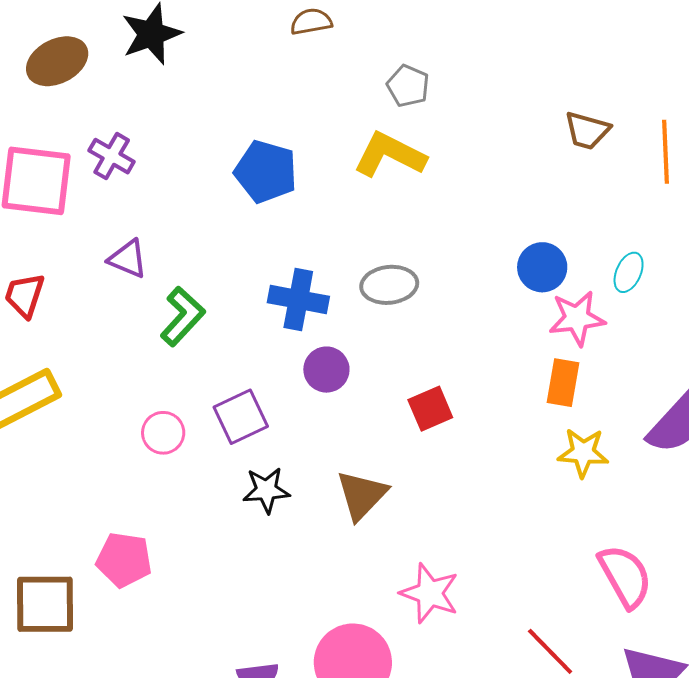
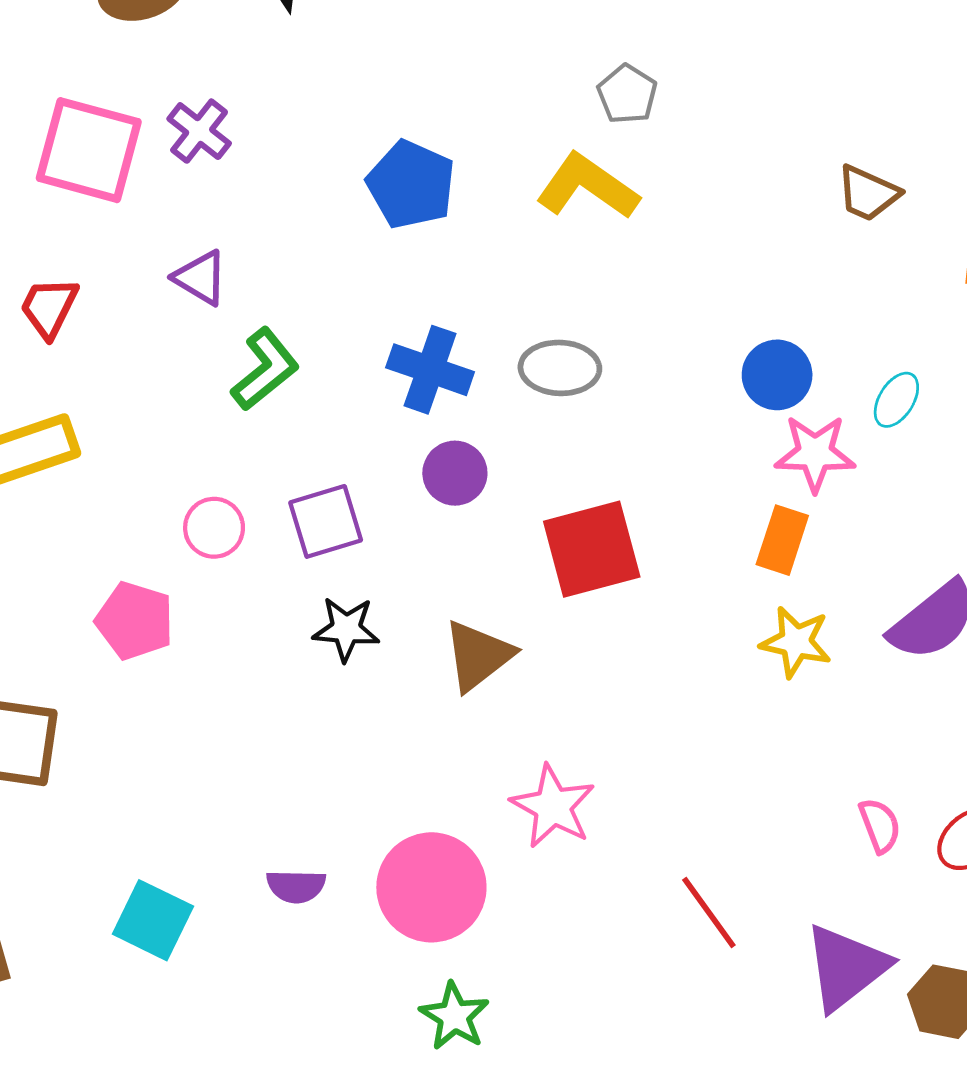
red square: (430, 409) -> (592, 549), size x1.6
pink pentagon: (124, 560) -> (135, 621), moved
pink semicircle: (625, 576) -> (880, 825), moved, size x0.6

